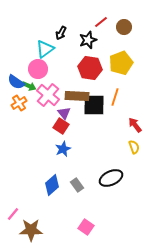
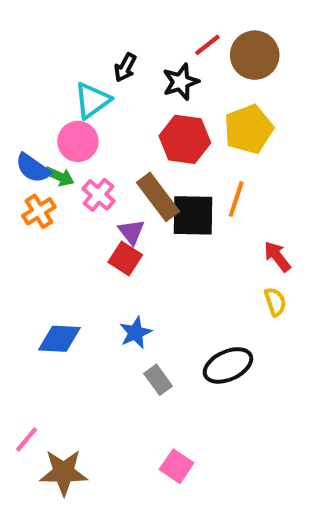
brown circle: (124, 27) -> (255, 55), size x1.5
pink cross: (48, 95) -> (98, 195), size x0.7
brown rectangle: (77, 96) -> (158, 197), turned 50
blue star: (63, 149) -> (135, 333), moved
blue diamond: (52, 185) -> (59, 339), moved, turned 45

